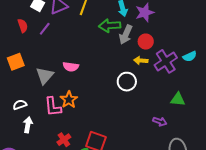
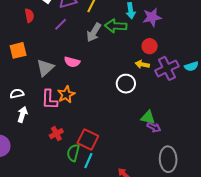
purple line: (45, 29) -> (61, 24), moved
gray arrow: (126, 35) -> (94, 32), moved
green triangle: (178, 99) -> (148, 117), moved

